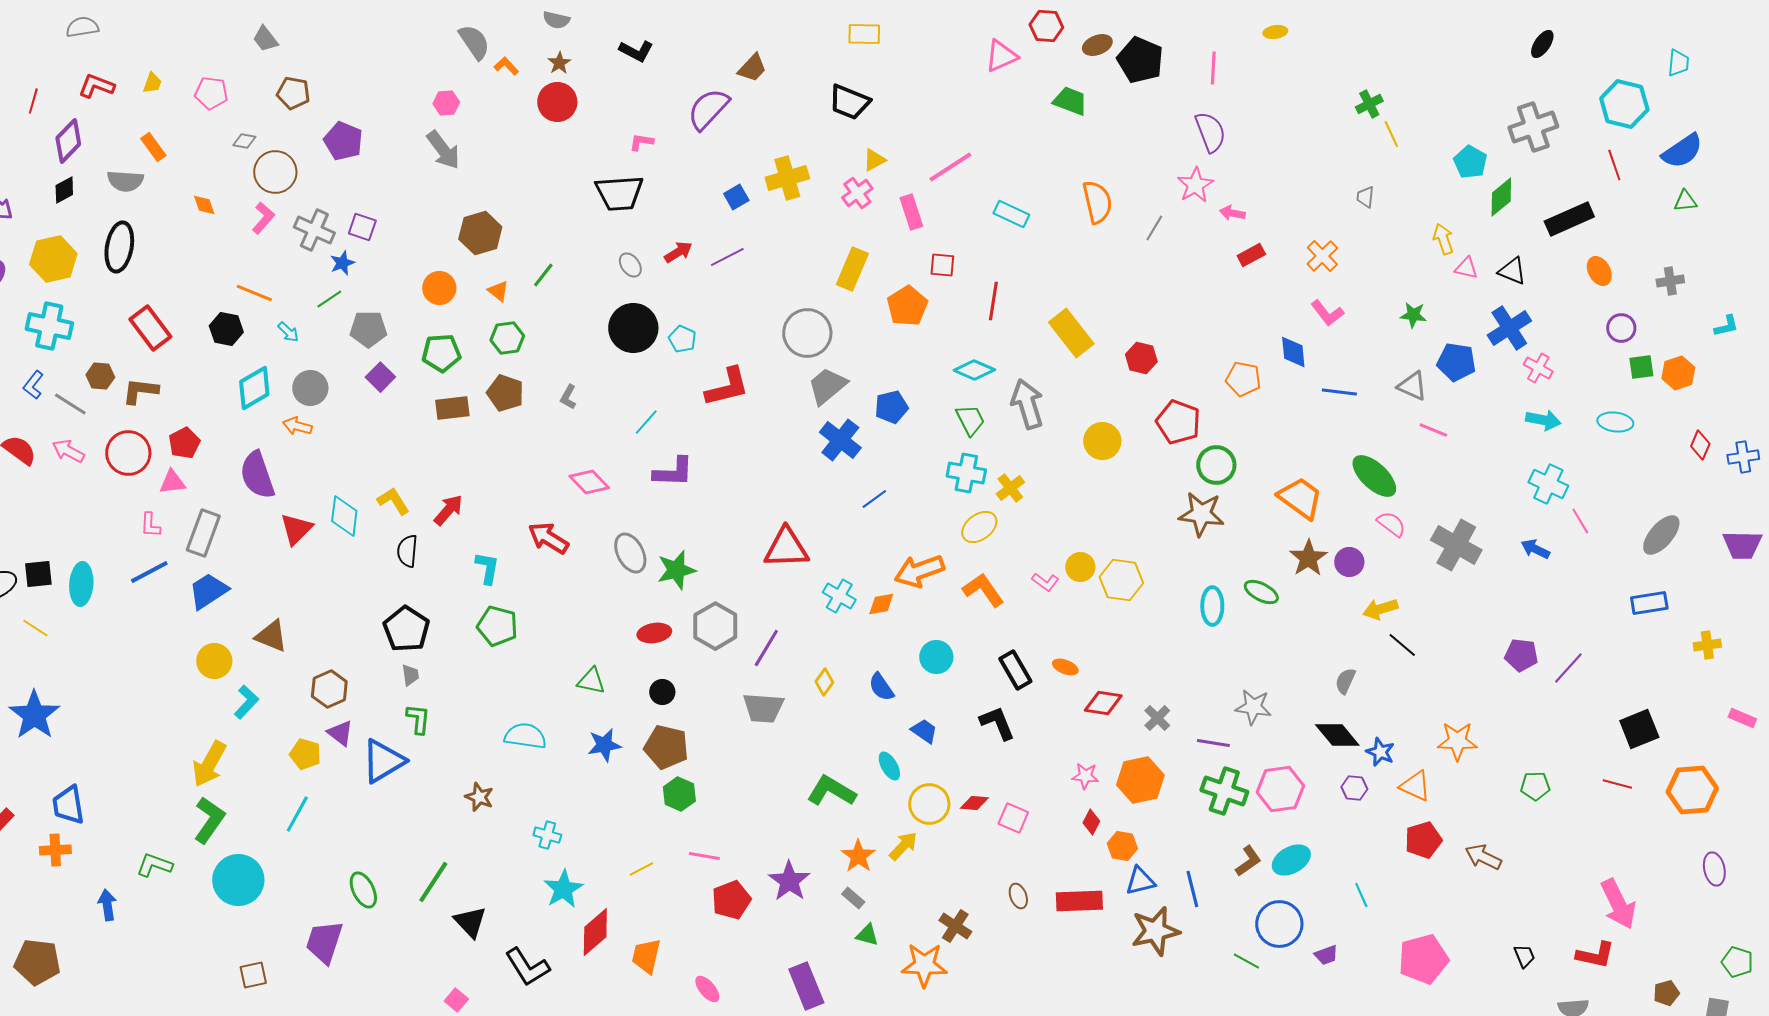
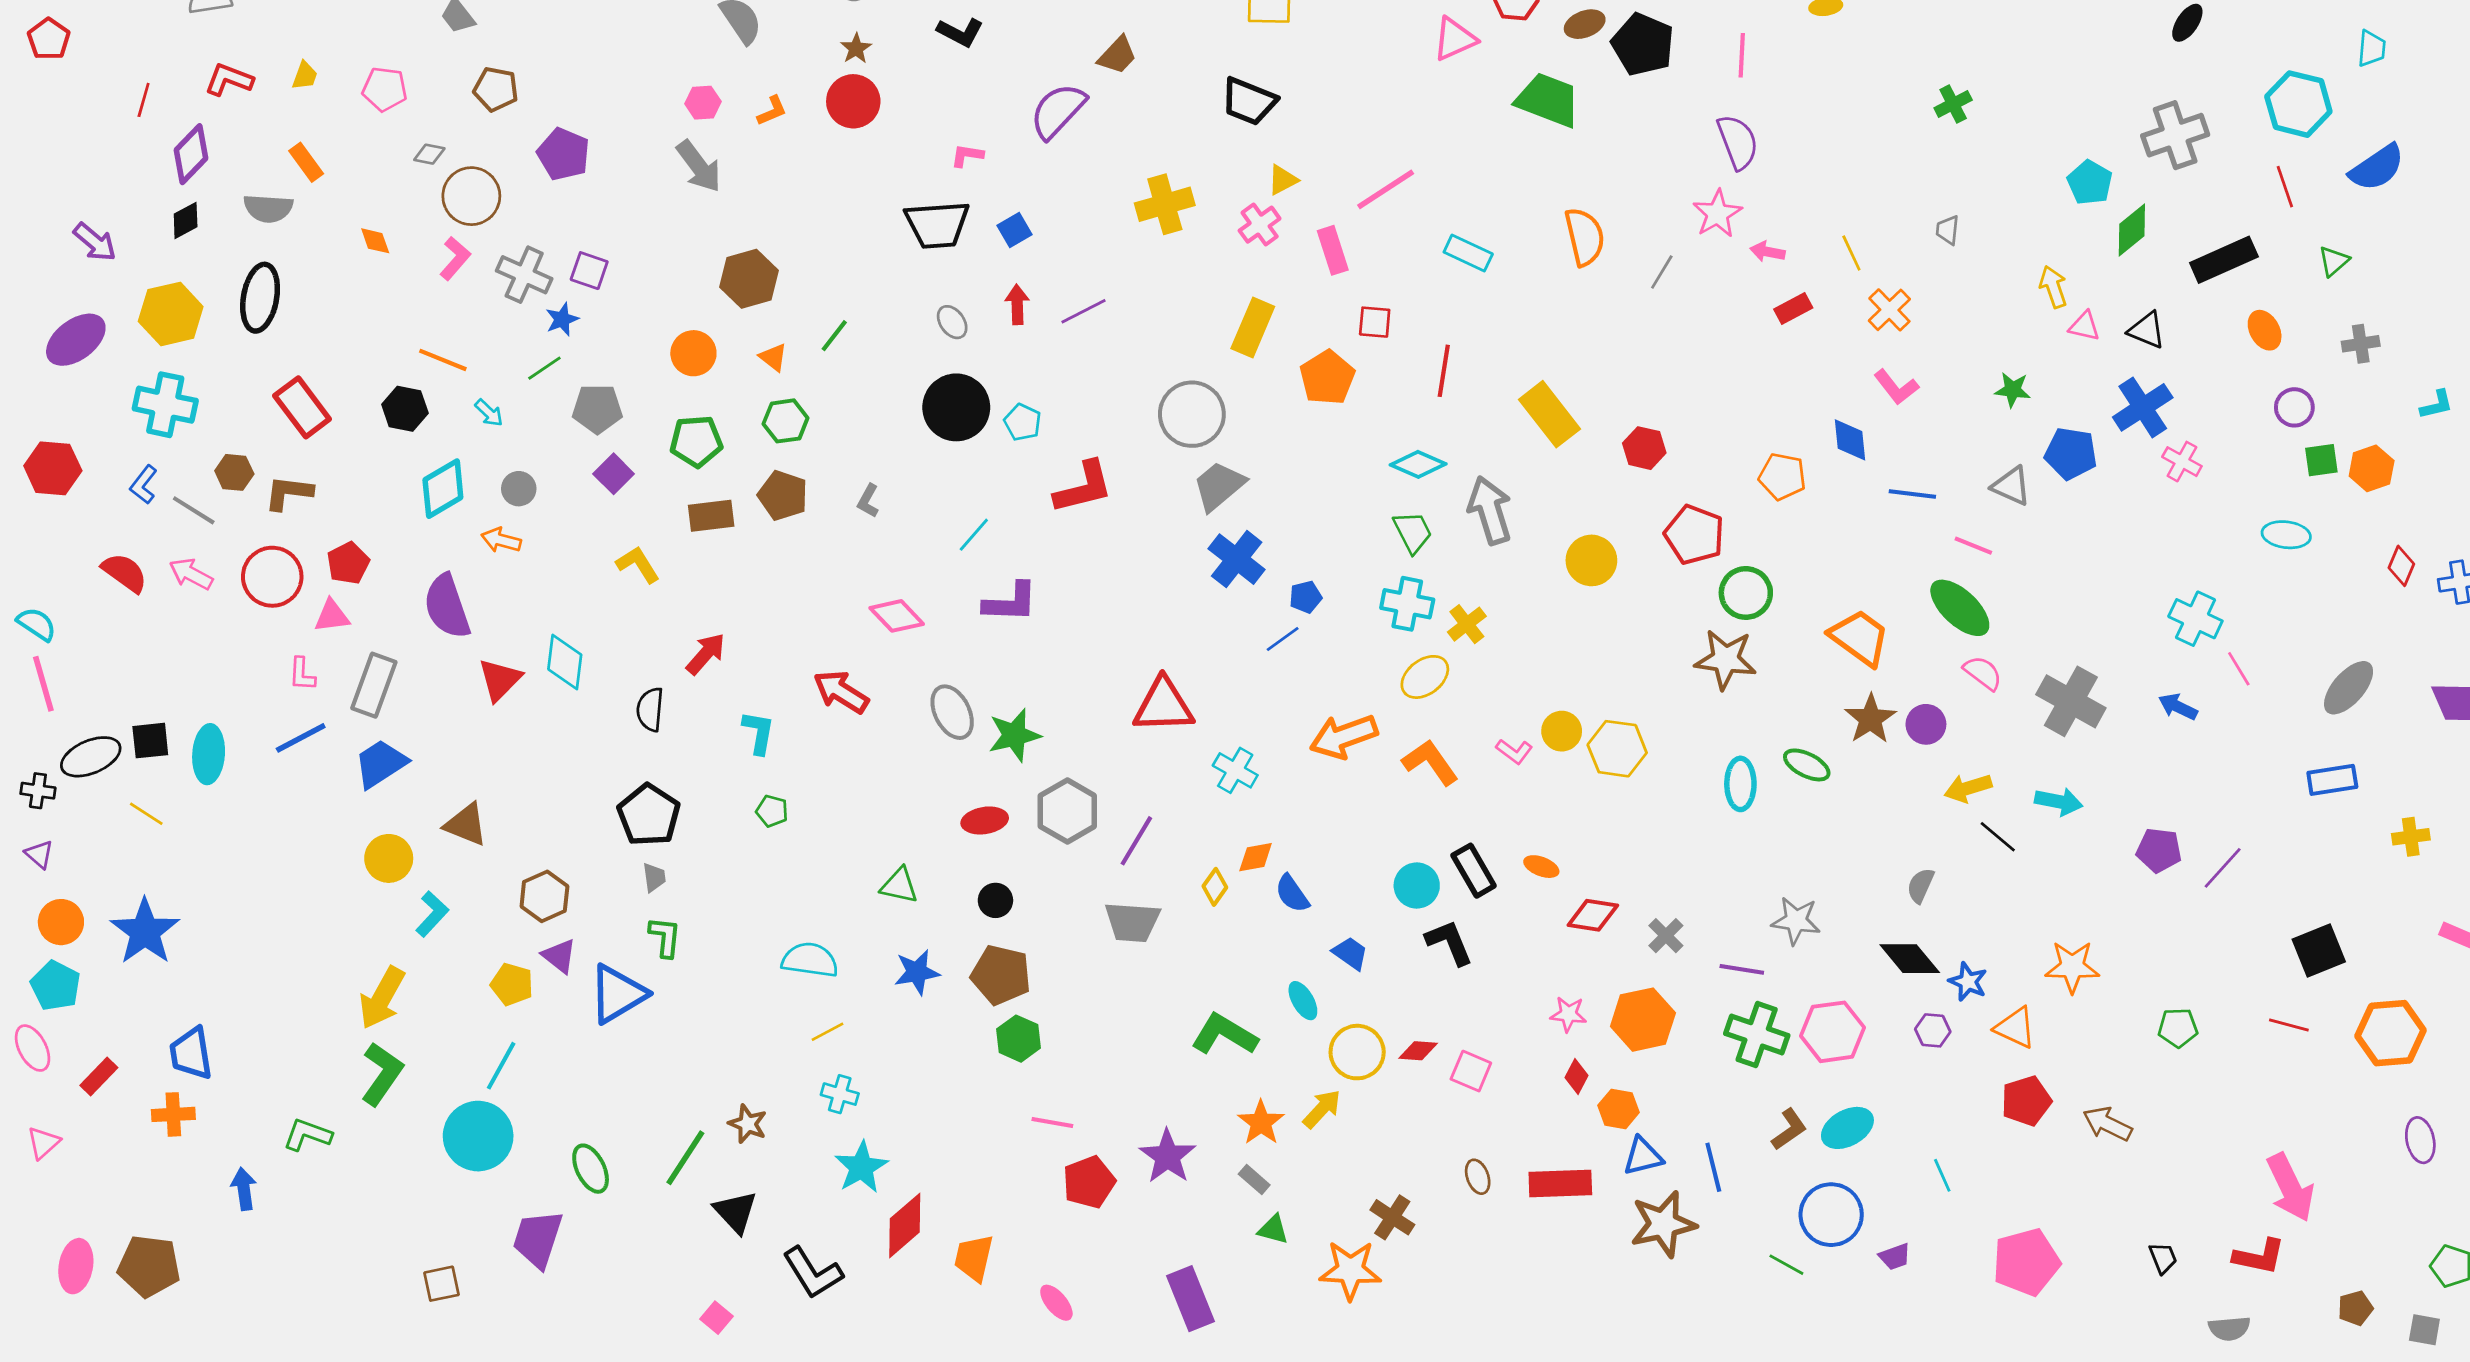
orange L-shape: (506, 66) -> (772, 111), moved, turned 110
green trapezoid: (1070, 101) -> (1548, 100), size x1.4
yellow line: (1391, 134) -> (1851, 253), moved
blue square: (736, 197) -> (1014, 230), moved
green triangle: (1685, 201) -> (2334, 261), moved, turned -35
red arrow: (678, 252) -> (1017, 304), turned -60
gray circle: (310, 388) -> (519, 489), size x0.7
blue pentagon: (891, 407) -> (1306, 597), moved, size x0.7
cyan arrow: (1543, 420) -> (2059, 802), moved
pink line: (1433, 430) -> (1973, 546), moved
yellow L-shape: (393, 501) -> (638, 565), moved
orange diamond: (881, 604) -> (1256, 857), moved
green pentagon: (497, 626) -> (772, 811), size x0.6
cyan circle: (936, 657) -> (1417, 886), moved
brown star: (479, 797) -> (748, 1124), moved
yellow line: (641, 869) -> (828, 1032), moved
cyan circle: (238, 880) -> (478, 1136), moved

